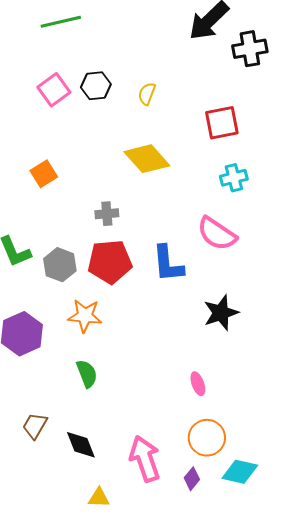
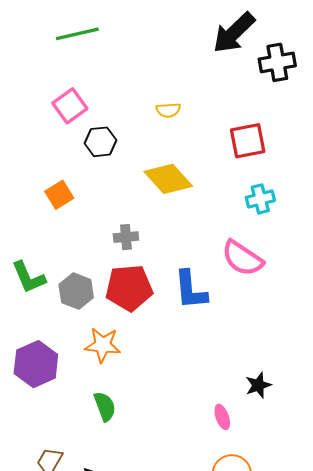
black hexagon: (96, 86) -> (101, 142), moved
yellow semicircle: (147, 94) -> (168, 110), turned -115
black star: (221, 313) -> (258, 385), moved, size x0.7

